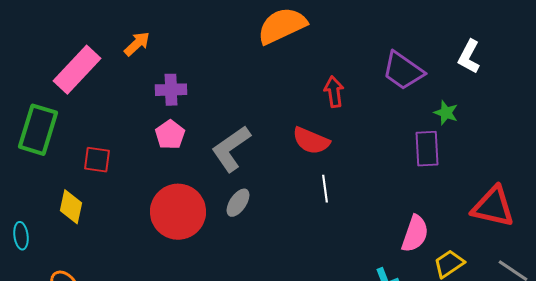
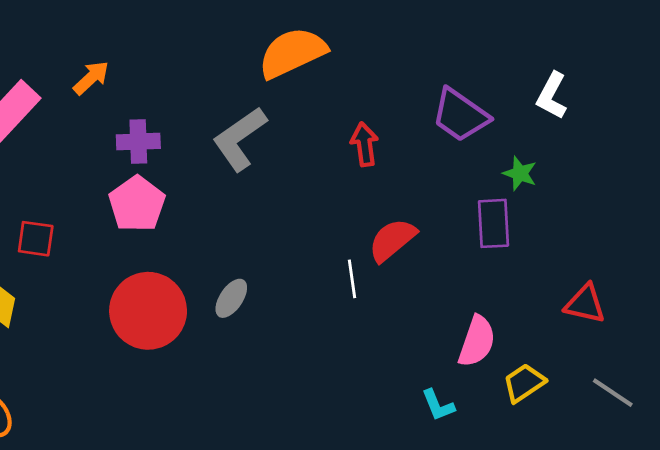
pink pentagon: (170, 135) -> (137, 204), size x1.4
red semicircle: (311, 141) -> (392, 240), moved, turned 117
gray L-shape: (231, 149) -> (240, 139), moved
red triangle: (493, 207) -> (585, 304), size x0.7

